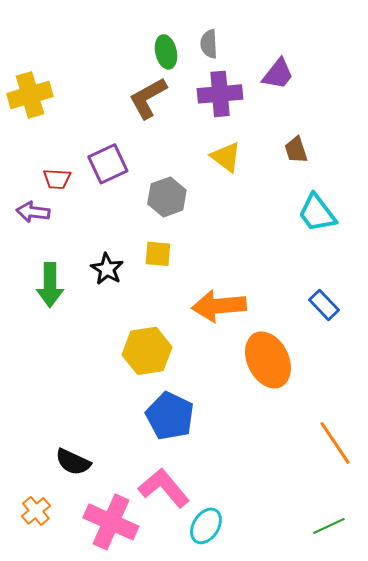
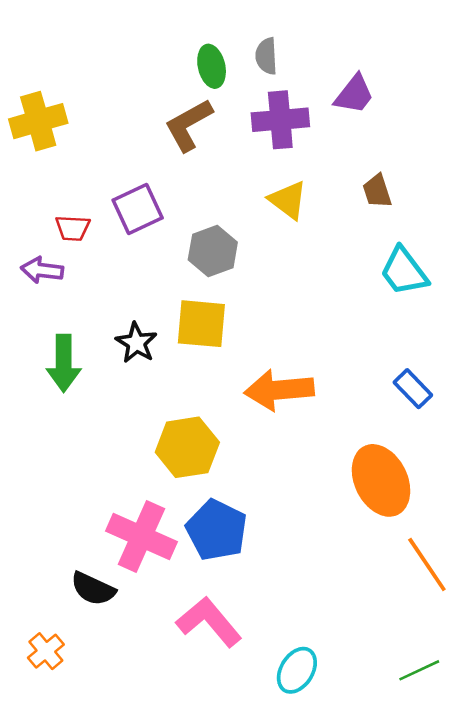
yellow square: (158, 254) -> (201, 324), size x1.5
orange ellipse: (268, 360) -> (381, 480), moved
pink cross: (111, 522) -> (141, 536), moved
cyan ellipse: (206, 526) -> (297, 670), moved

